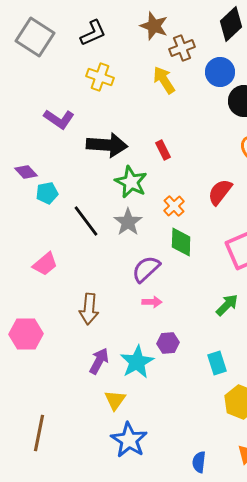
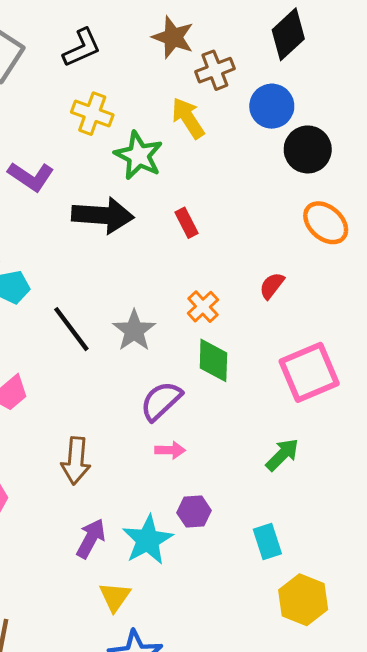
green star: (131, 182) -> (139, 155), moved
red semicircle: (220, 192) -> (272, 286), size x0.7

